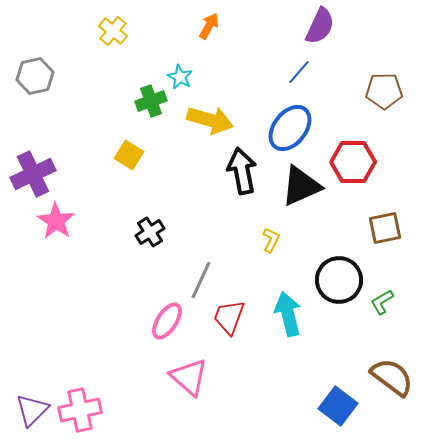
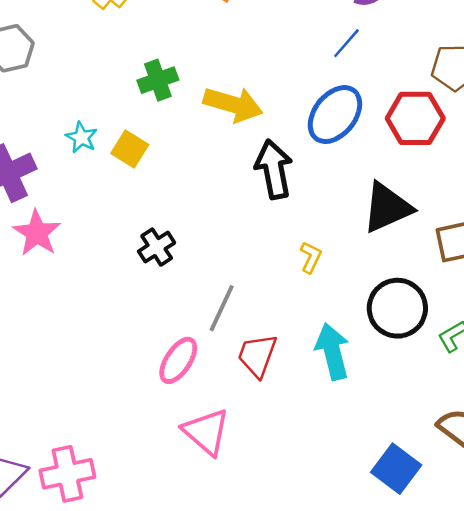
cyan star: (180, 77) -> (81, 137), moved
red hexagon: (353, 162) -> (415, 118), moved
black triangle: (301, 186) -> (387, 208), moved

